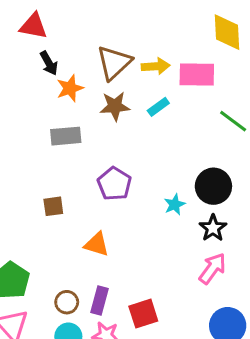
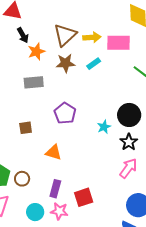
brown circle: (67, 302) -> (22, 179), moved

